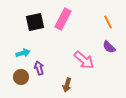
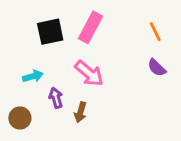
pink arrow: (84, 60) -> (89, 73), moved
brown circle: (21, 77) -> (20, 118), moved
brown arrow: (67, 85) -> (80, 112), moved

